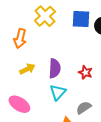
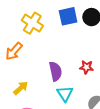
orange arrow: (20, 38) -> (14, 51), turned 42
yellow arrow: (27, 69) -> (21, 88), moved

